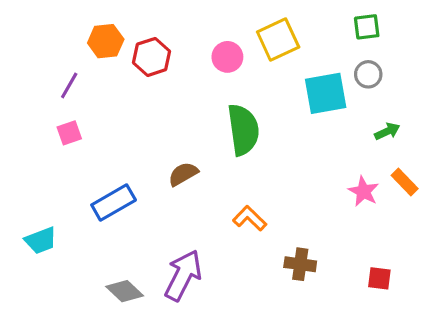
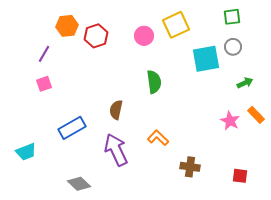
green semicircle: (243, 130) -> (154, 82), size x0.7
brown semicircle: (183, 174) -> (116, 110), turned -48
purple arrow: (183, 275) -> (116, 150), moved, turned -52

